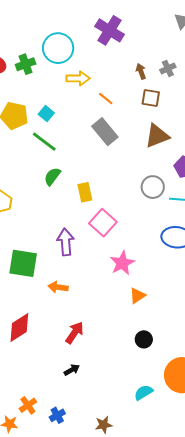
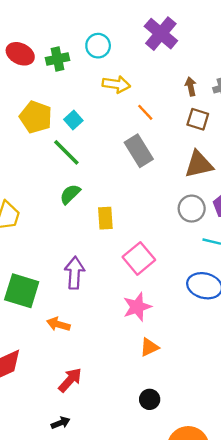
cyan circle: (58, 48) -> (98, 46), size x0.7
gray circle: (153, 187) -> (192, 209), moved
pink square: (103, 223) -> (139, 258), moved

